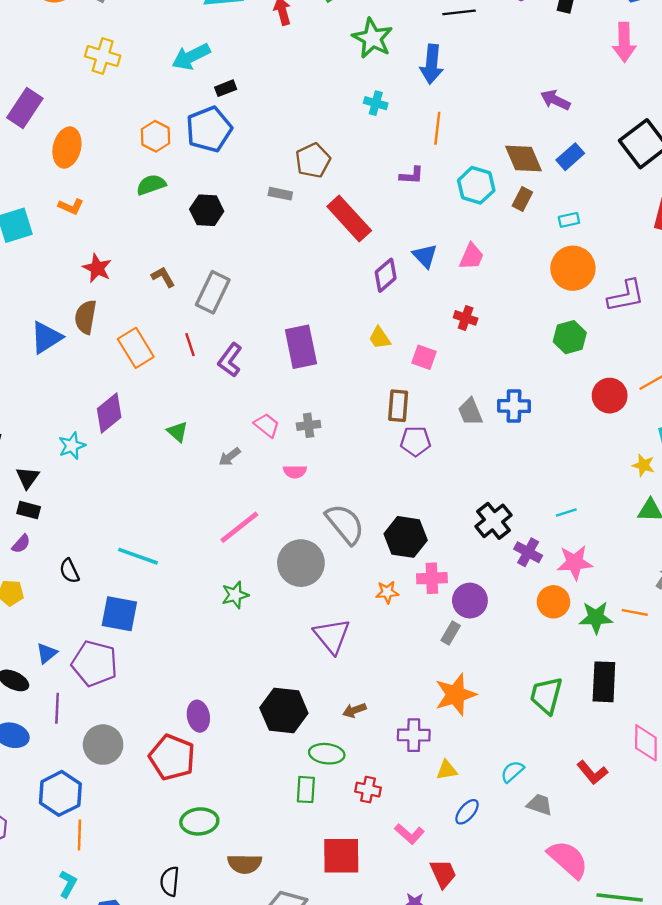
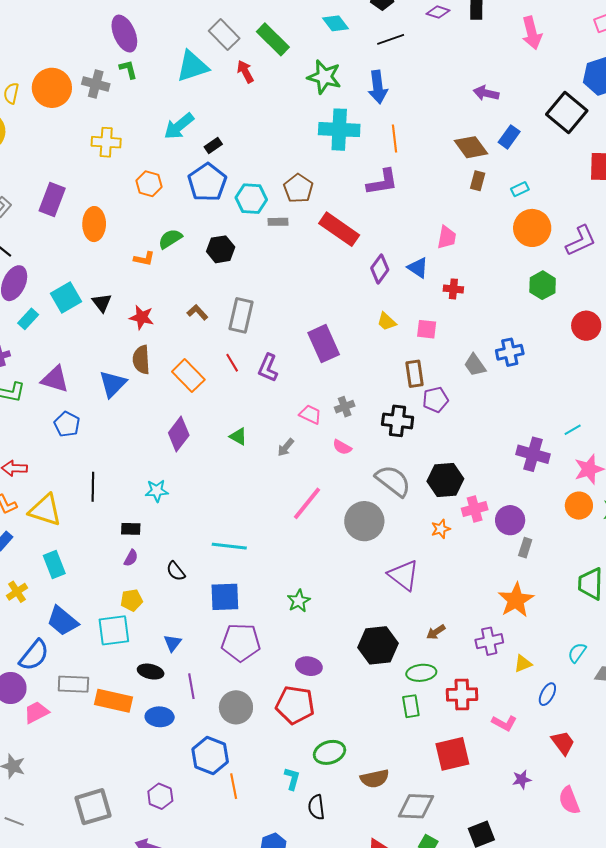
cyan cross: (376, 103) -> (339, 130), size x2.0
orange hexagon: (156, 136) -> (149, 184), moved
purple L-shape: (412, 175) -> (382, 182), size x1.6
cyan hexagon: (476, 185) -> (251, 199), moved
orange L-shape: (71, 207) -> (144, 259), moved
blue triangle: (425, 256) -> (418, 268), moved
cyan star: (72, 446) -> (157, 491), moved, turned 30
pink semicircle: (295, 472) -> (342, 447), turned 42
black triangle: (28, 478) -> (102, 303), moved
black cross: (494, 521) -> (398, 421), moved, turned -32
purple cross: (528, 552) -> (533, 454), moved, size x1.4
green star: (235, 595) -> (299, 601), moved
gray rectangle: (451, 633) -> (525, 548), moved
purple pentagon: (95, 663) -> (241, 642), moved
purple ellipse: (198, 716) -> (309, 666), turned -55
red cross: (368, 790) -> (462, 695), size x1.4
red trapezoid: (443, 874) -> (563, 743), moved
cyan L-shape: (68, 884) -> (292, 779), moved

